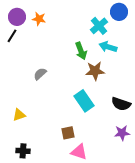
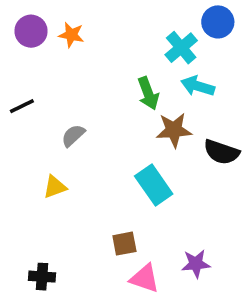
black line: (12, 36) -> (22, 106), moved, turned 32
black semicircle: (121, 104) -> (221, 152), moved
yellow triangle: (19, 115) -> (55, 187), moved
purple star: (122, 133) -> (196, 264), moved

